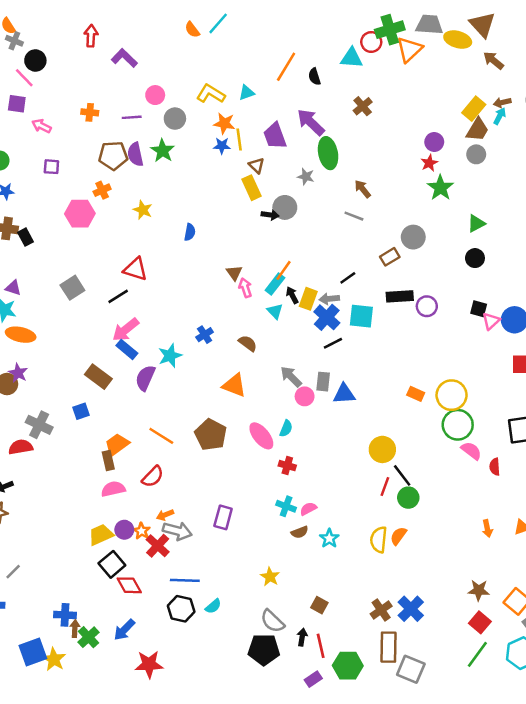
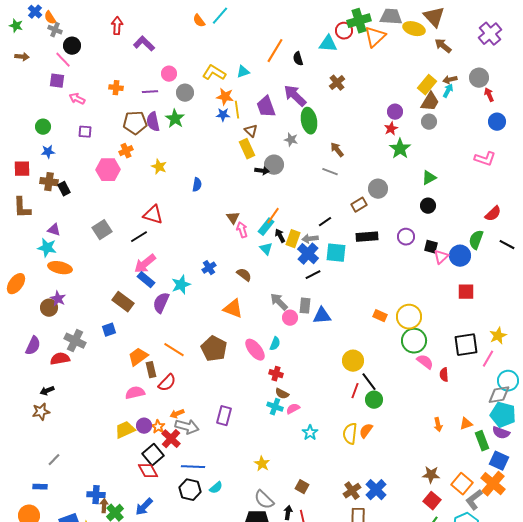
purple circle: (427, 306) -> (406, 237), moved
brown rectangle: (108, 461) -> (151, 370), moved
brown semicircle: (300, 532) -> (282, 394), moved, turned 48
black square: (112, 564) -> (153, 455), moved

